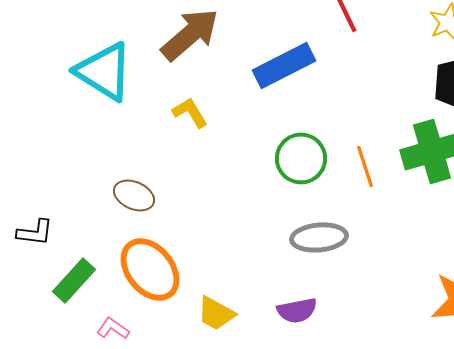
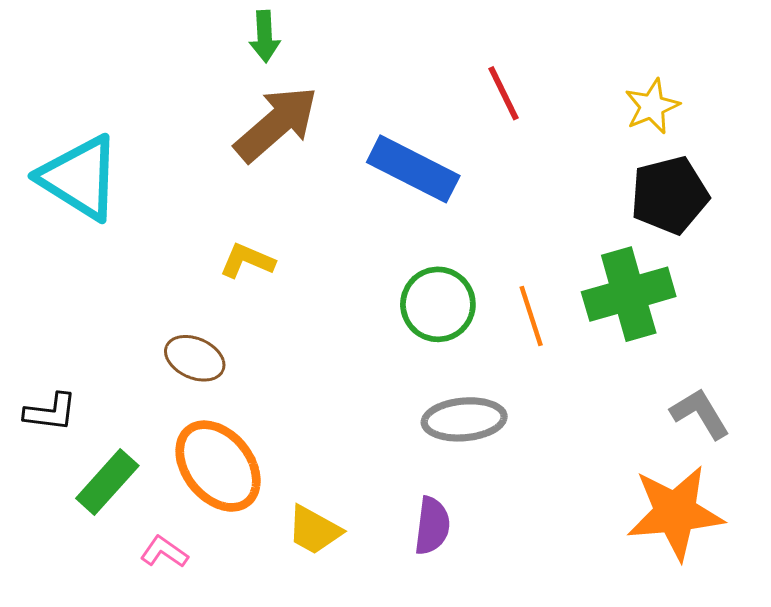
blue rectangle: (284, 65) -> (413, 169), turned 54
cyan triangle: (104, 71) -> (80, 178), moved
yellow L-shape: (190, 112) -> (247, 261), moved, turned -36
purple semicircle: (297, 310) -> (432, 526), turned -72

